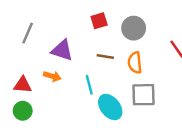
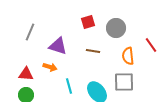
orange semicircle: (135, 63) -> (128, 56), moved
cyan line: (89, 85) -> (69, 86), moved

